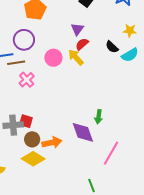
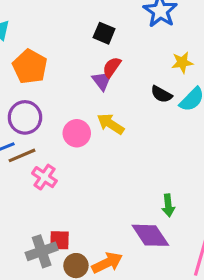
red semicircle: (82, 44) -> (112, 67), moved

